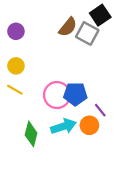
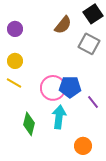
gray square: (87, 33) -> (89, 44), moved
orange circle: (89, 125) -> (83, 146), moved
cyan arrow: (63, 126) -> (59, 117), turned -65

